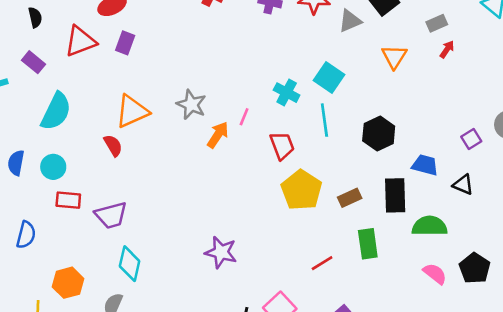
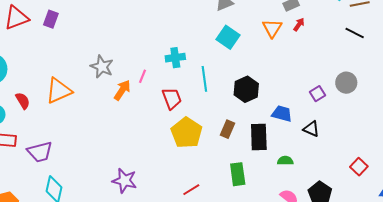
orange triangle: (394, 57) -> (272, 28), moved
cyan square: (329, 77) -> (228, 37), moved
cyan cross: (287, 93) -> (175, 58), turned -36
orange triangle: (132, 111) -> (59, 91), moved
red semicircle: (113, 145) -> (23, 101), moved
brown rectangle: (350, 198) -> (227, 129), moved, turned -42
green semicircle: (430, 226) -> (285, 161), size x0.6
red line: (322, 263) -> (191, 190), moved

